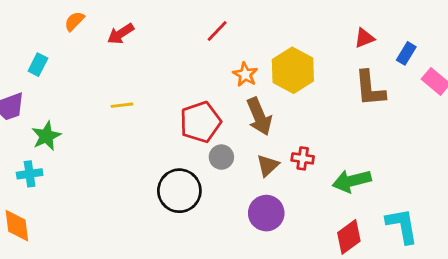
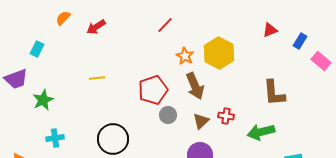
brown L-shape: (370, 88) -> (274, 93), moved
cyan cross: (30, 174) -> (55, 138), moved
black circle: (179, 191) -> (113, 139), moved

